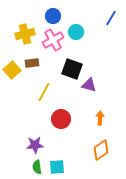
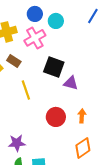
cyan circle: (76, 32) -> (56, 21), moved
brown rectangle: (32, 63) -> (14, 61), turned 40
yellow line: (44, 92) -> (26, 90), turned -48
red circle: (61, 119) -> (56, 117), moved

